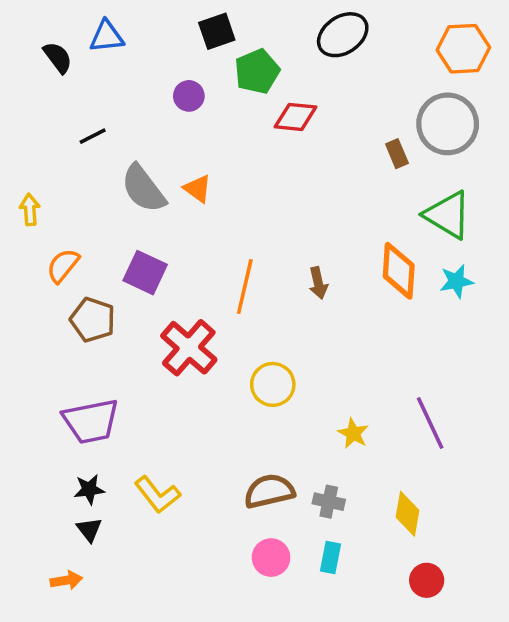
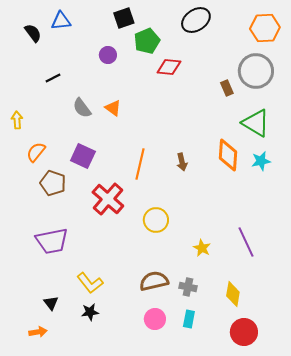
gray semicircle: (143, 189) -> (82, 108), size x0.7
black star: (89, 489) -> (90, 312), moved
red circle: (427, 580) -> (244, 332), size x1.4

